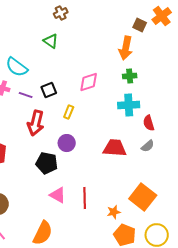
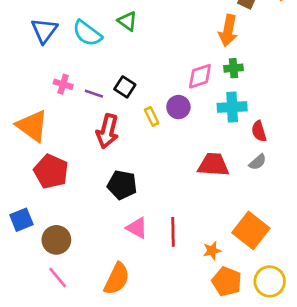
cyan semicircle: (17, 67) -> (87, 33), moved
pink diamond: (89, 82) -> (200, 76), moved
black square: (49, 90) -> (125, 87), turned -35
yellow rectangle: (69, 112) -> (152, 116), turned -48
purple circle: (67, 143) -> (178, 107), moved

